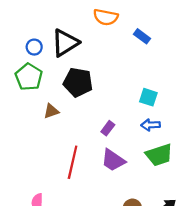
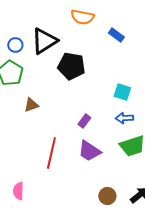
black pentagon: (78, 82) -> (71, 66), moved

